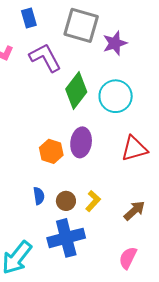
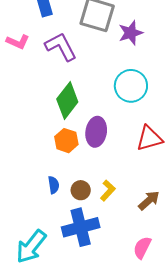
green diamond: (76, 91) -> (67, 101), moved

